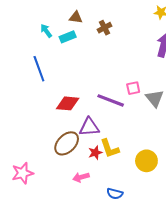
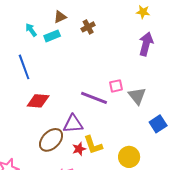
brown triangle: (76, 17) -> (60, 17), turned -32
red diamond: (68, 103) -> (38, 101), moved

